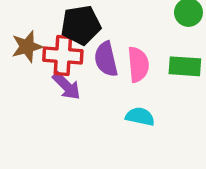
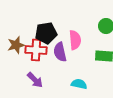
pink semicircle: (138, 64) -> (75, 40), moved
purple arrow: (66, 86) -> (35, 80), moved

